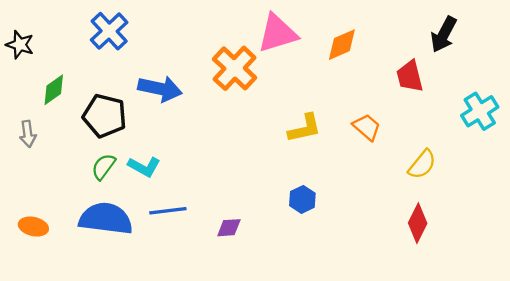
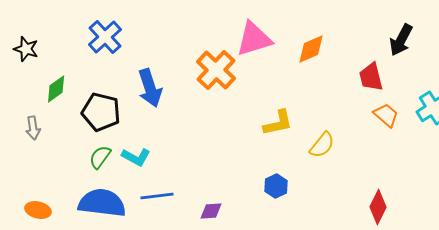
blue arrow: (160, 89) -> (150, 88), turned 60
orange trapezoid: (367, 127) -> (386, 115), moved
yellow semicircle: (422, 164) -> (322, 145), moved

